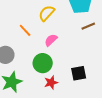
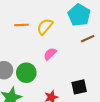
orange line: (25, 30) -> (21, 25), moved, turned -48
green circle: (43, 63) -> (26, 73), moved

